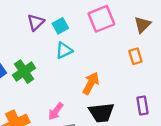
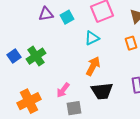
purple triangle: (36, 22) -> (46, 14), turned 35
cyan triangle: (64, 50) -> (92, 38), moved

